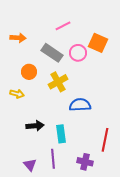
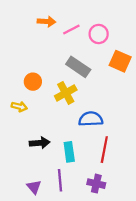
orange arrow: (18, 38) -> (46, 22), moved
orange square: (98, 43) -> (120, 61), moved
gray rectangle: (52, 53) -> (78, 67), moved
pink circle: (78, 53) -> (99, 34), moved
red line: (105, 140) -> (104, 150), moved

